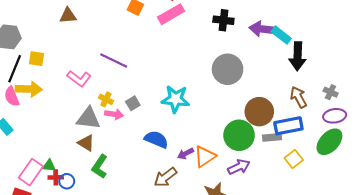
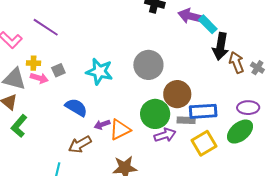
gray circle: (228, 69) -> (148, 65), moved
gray cross: (331, 92) -> (257, 68), moved
brown arrow: (299, 97) -> (236, 63), moved
yellow cross: (106, 99) -> (33, 63), turned -32
yellow square: (294, 159) -> (204, 143), size x1.4
purple arrow: (239, 167) -> (165, 135), moved

